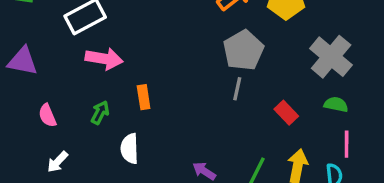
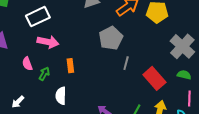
gray pentagon: (243, 50) -> (111, 38), moved
red rectangle: (286, 113) -> (154, 78), size x1.6
pink semicircle: (47, 115) -> (27, 64), moved

